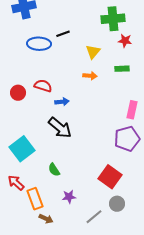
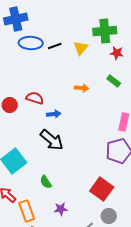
blue ellipse: (39, 44) -> (31, 43), moved
yellow triangle: (93, 52) -> (81, 48), moved
green rectangle: (122, 69) -> (114, 81), turned 40

